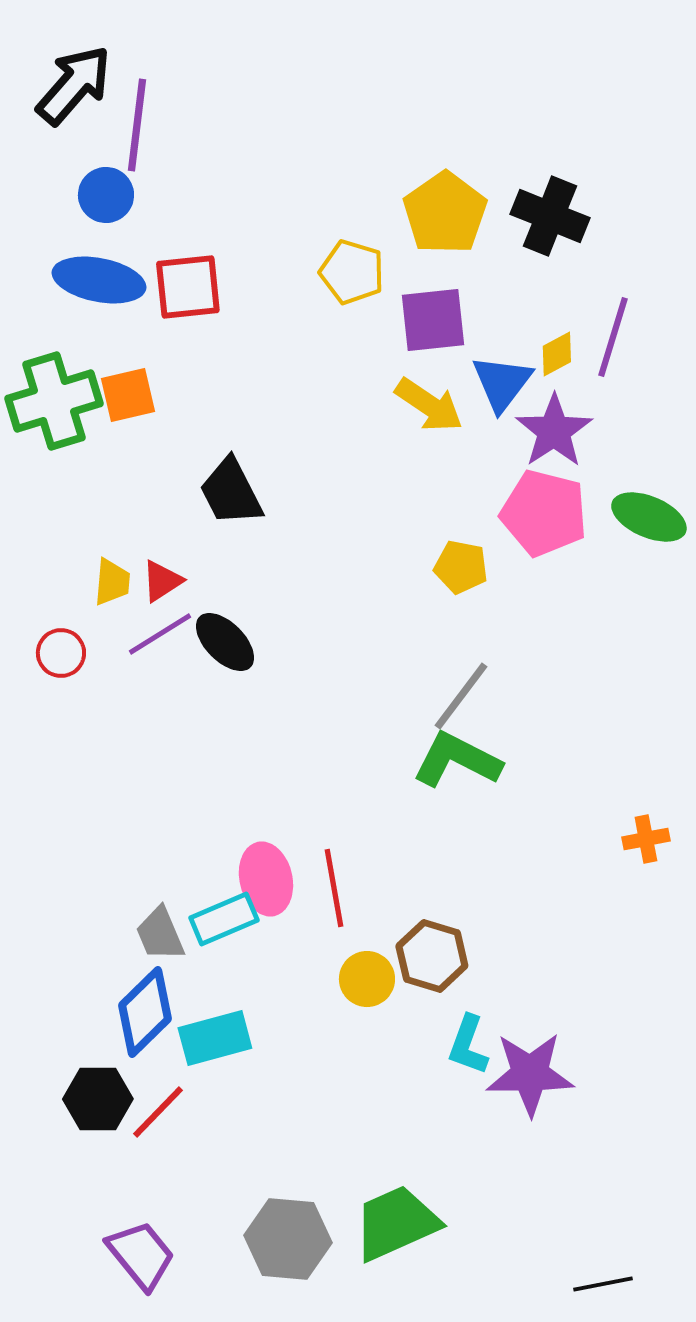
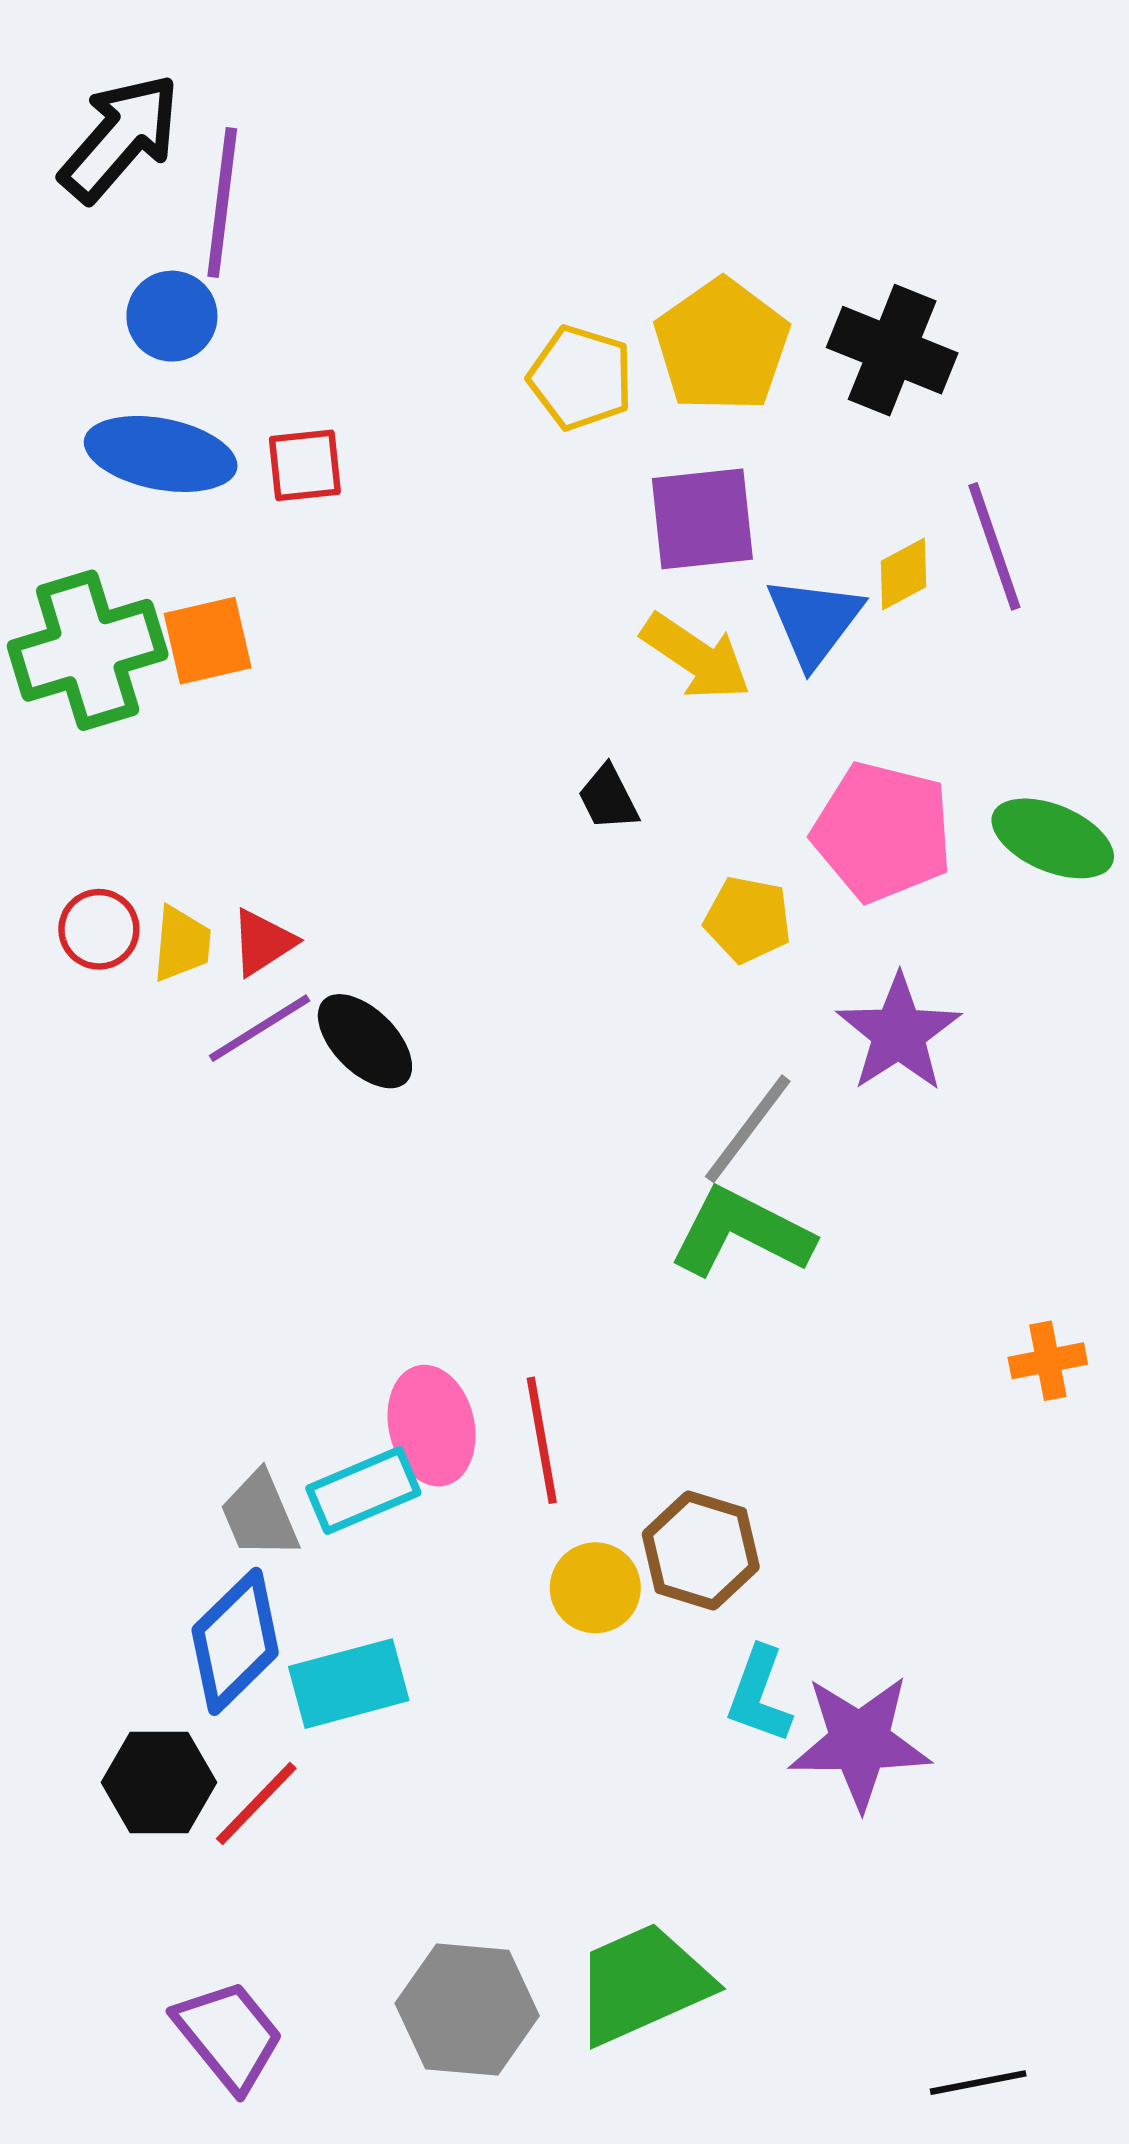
yellow pentagon: (352, 272) -> (581, 378), moved
red square: (188, 287) -> (305, 465), size x0.7
purple line: (613, 337) -> (994, 546), turned -36
purple star: (554, 431) -> (899, 1033), moved
black trapezoid: (231, 492) -> (608, 798), moved, size x0.6
red circle: (61, 653) -> (99, 929), moved

